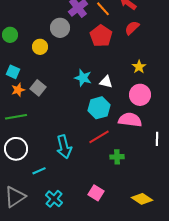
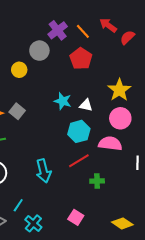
red semicircle: (132, 28) -> (127, 37), moved
yellow star: (139, 67) -> (119, 90), size x1.6
cyan line: (39, 171) -> (18, 205), moved, turned -32

